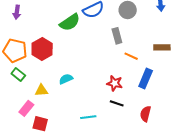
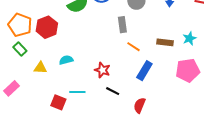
red star: (115, 83) -> (102, 70), moved
pink rectangle: (26, 108) -> (11, 88), moved
cyan line: (88, 117) -> (77, 92), moved
red square: (40, 124) -> (58, 102), moved

